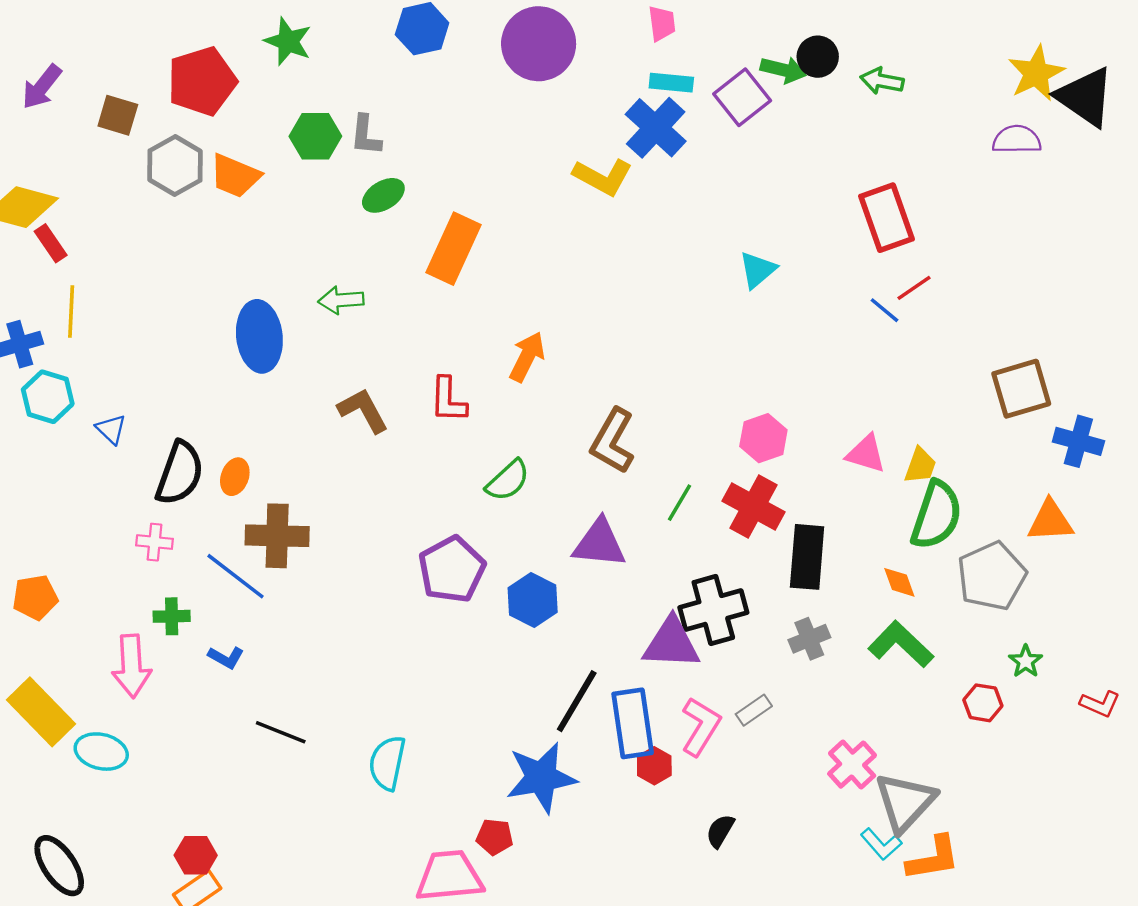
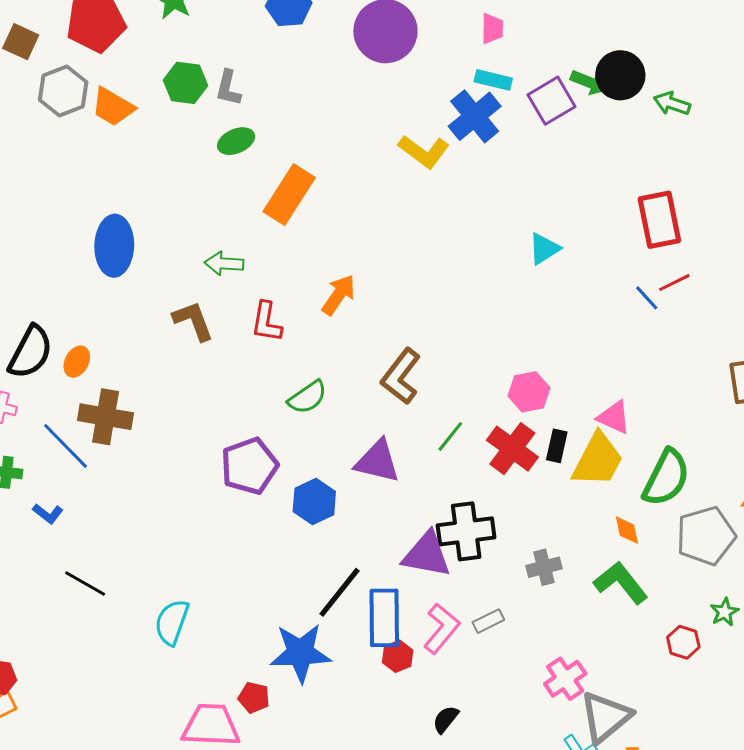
black circle: (818, 57) -> (620, 75), size x1.4
green arrow: (341, 300) -> (224, 264), moved
yellow trapezoid: (920, 466) -> (598, 460), moved, size x1.8
black rectangle: (807, 557) -> (557, 446), moved, size x0.6

